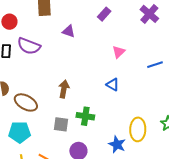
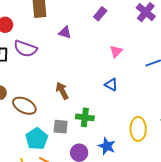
brown arrow: (64, 89) -> (62, 91), turned -36
cyan pentagon: (20, 132) -> (37, 139), moved, turned -30
blue star: (117, 144) -> (107, 146), moved

